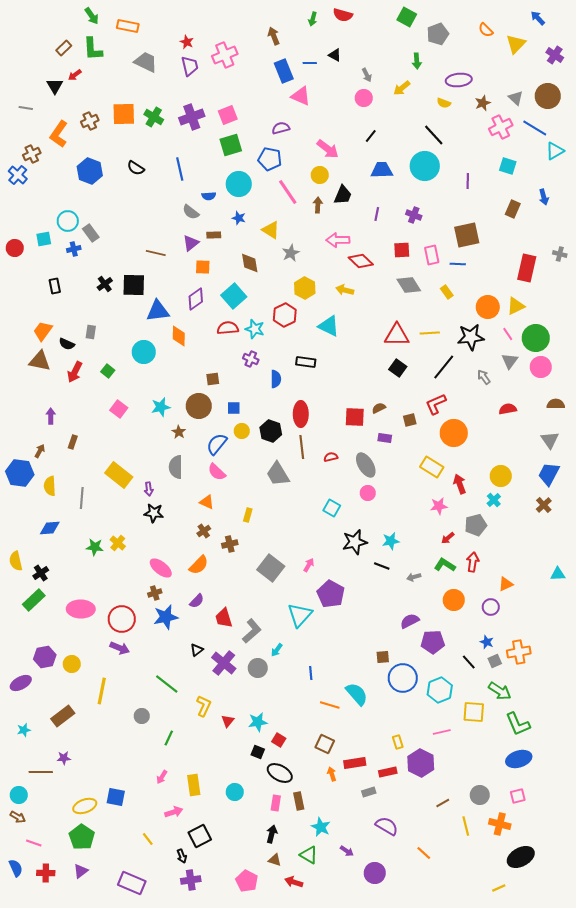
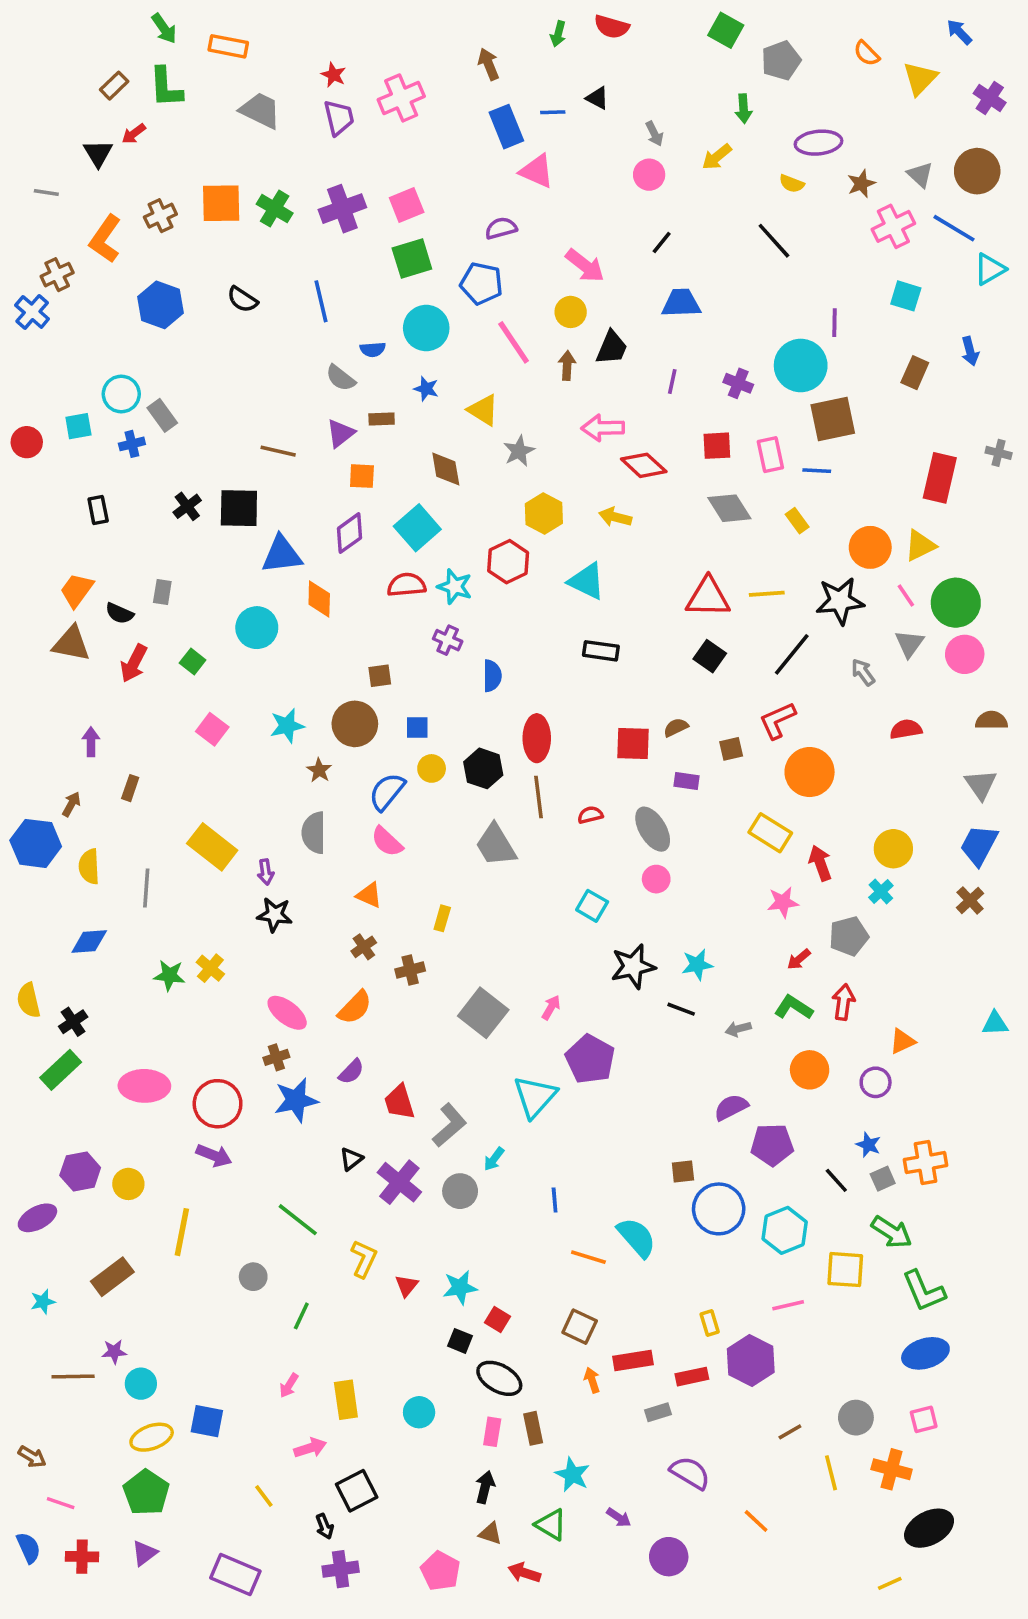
cyan circle: (425, 166) -> (801, 365), moved
black rectangle: (306, 362) -> (601, 651), moved
cyan circle: (19, 795) -> (141, 1384), moved

